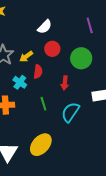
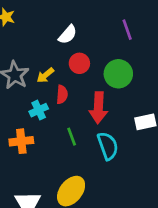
cyan cross: (20, 82) -> (39, 110), turned 32
red arrow: (65, 83) -> (98, 108), size x1.6
cyan semicircle: (70, 112) -> (108, 146), turned 130

